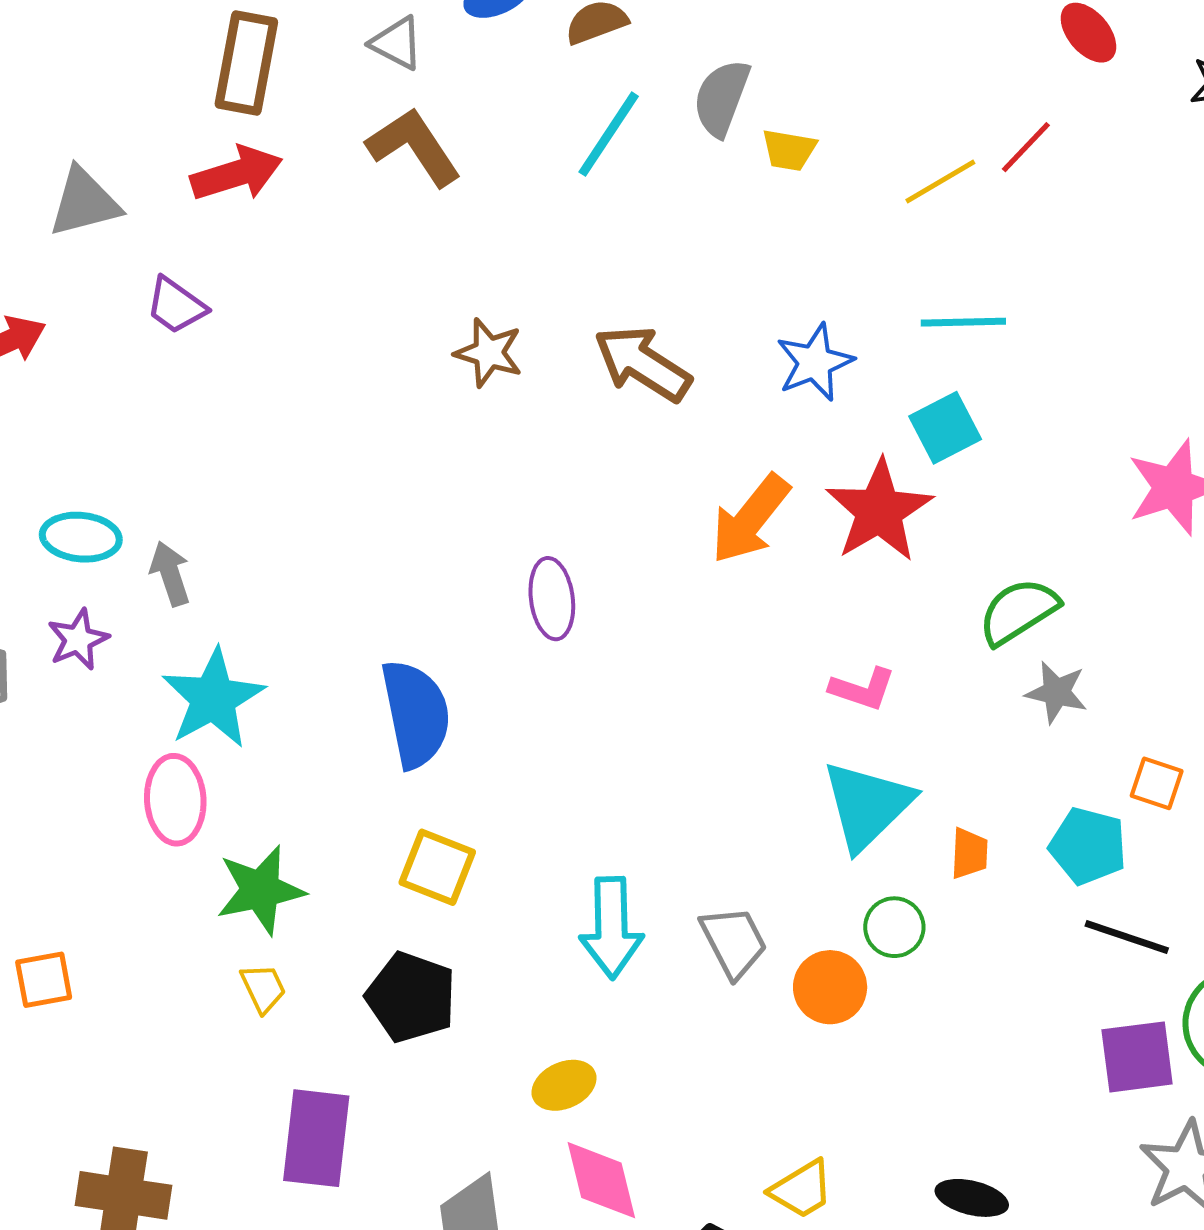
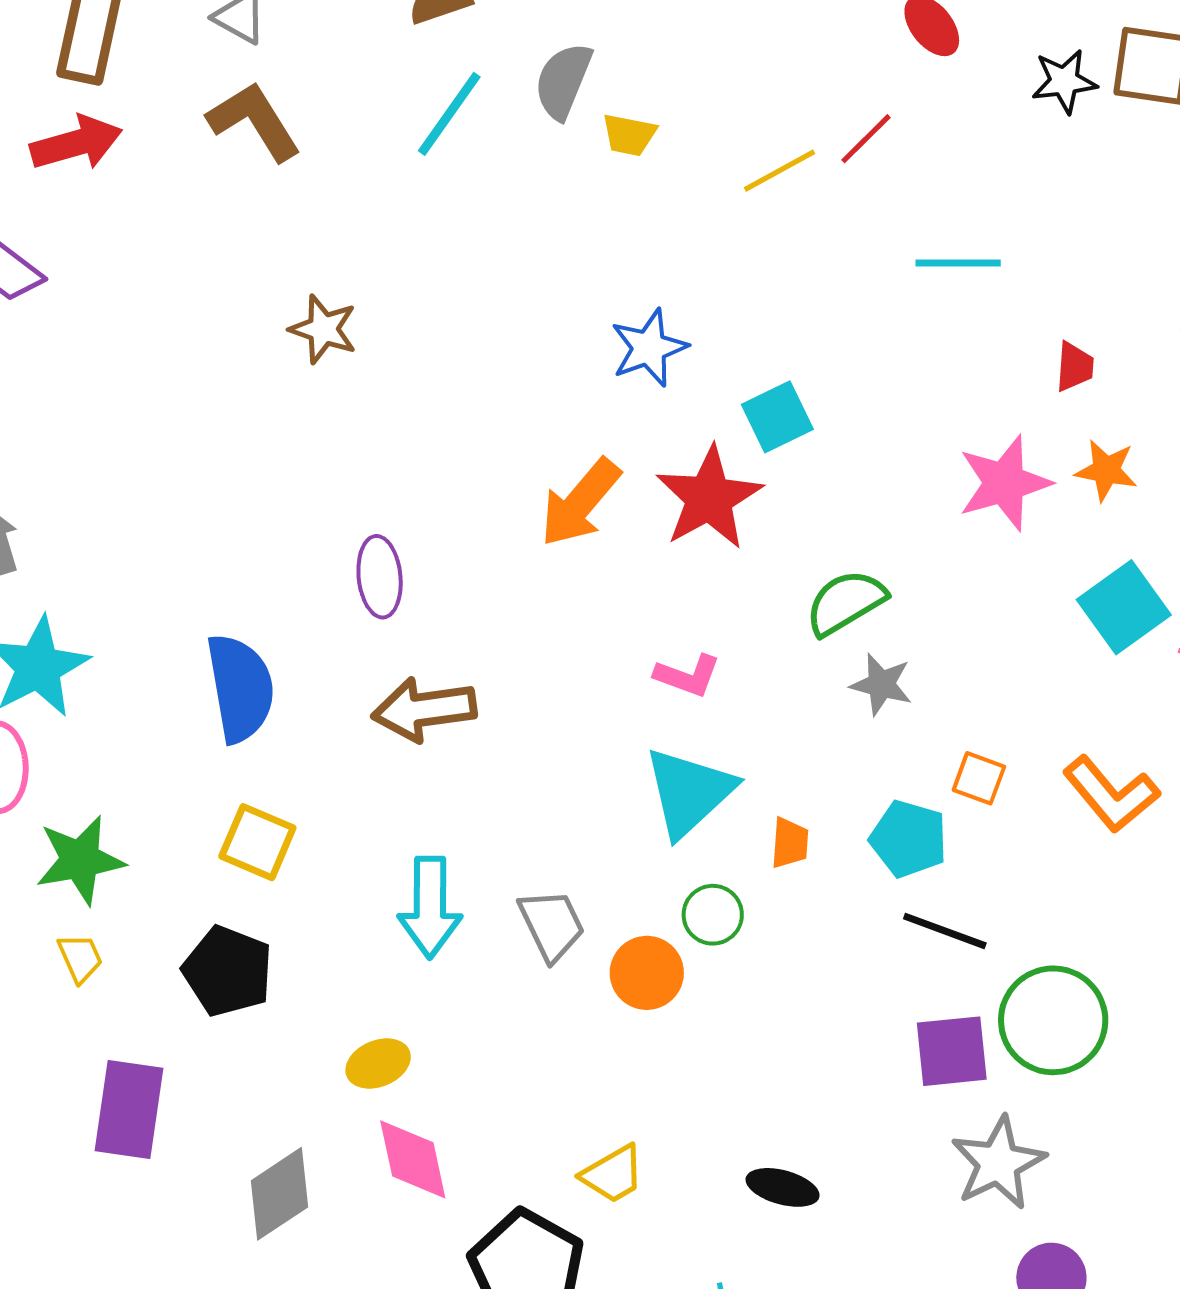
cyan line: (963, 322) -> (958, 263), moved
brown arrow: (642, 364) -> (424, 709), moved, turned -42

